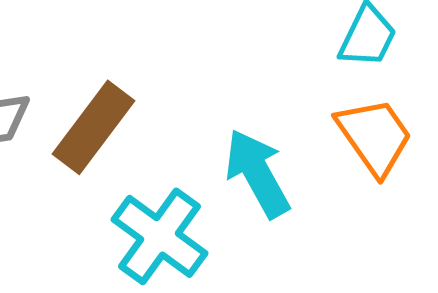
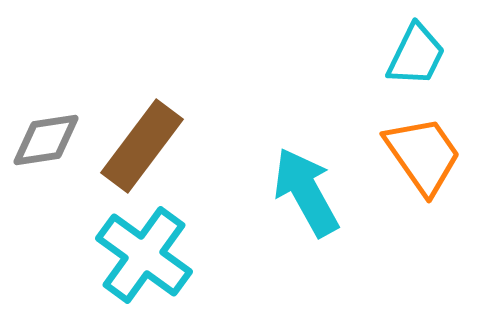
cyan cross: (159, 236) -> (144, 255), moved

